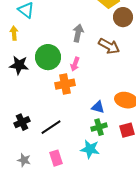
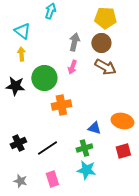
brown circle: (123, 17) -> (101, 43), moved
yellow arrow: (14, 33) -> (21, 54), moved
gray arrow: (78, 33) -> (74, 42), moved
pink arrow: (75, 64) -> (72, 67), moved
green cross: (99, 127) -> (84, 148), moved

